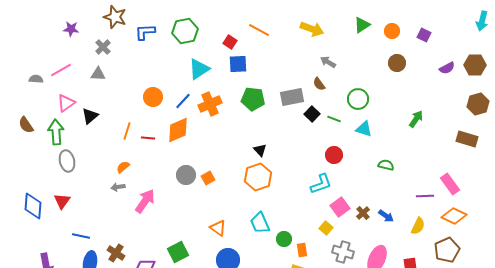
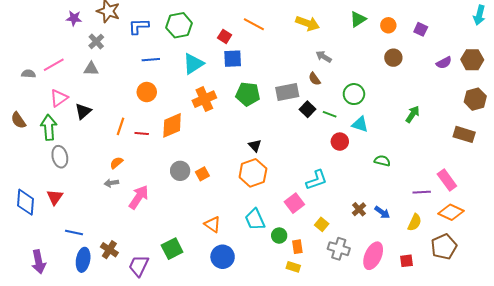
purple star: (71, 29) -> (74, 18), moved
blue line: (183, 101) -> (151, 60), moved, turned 42
red circle: (334, 155) -> (340, 142), moved
pink square: (340, 207) -> (294, 203), moved

